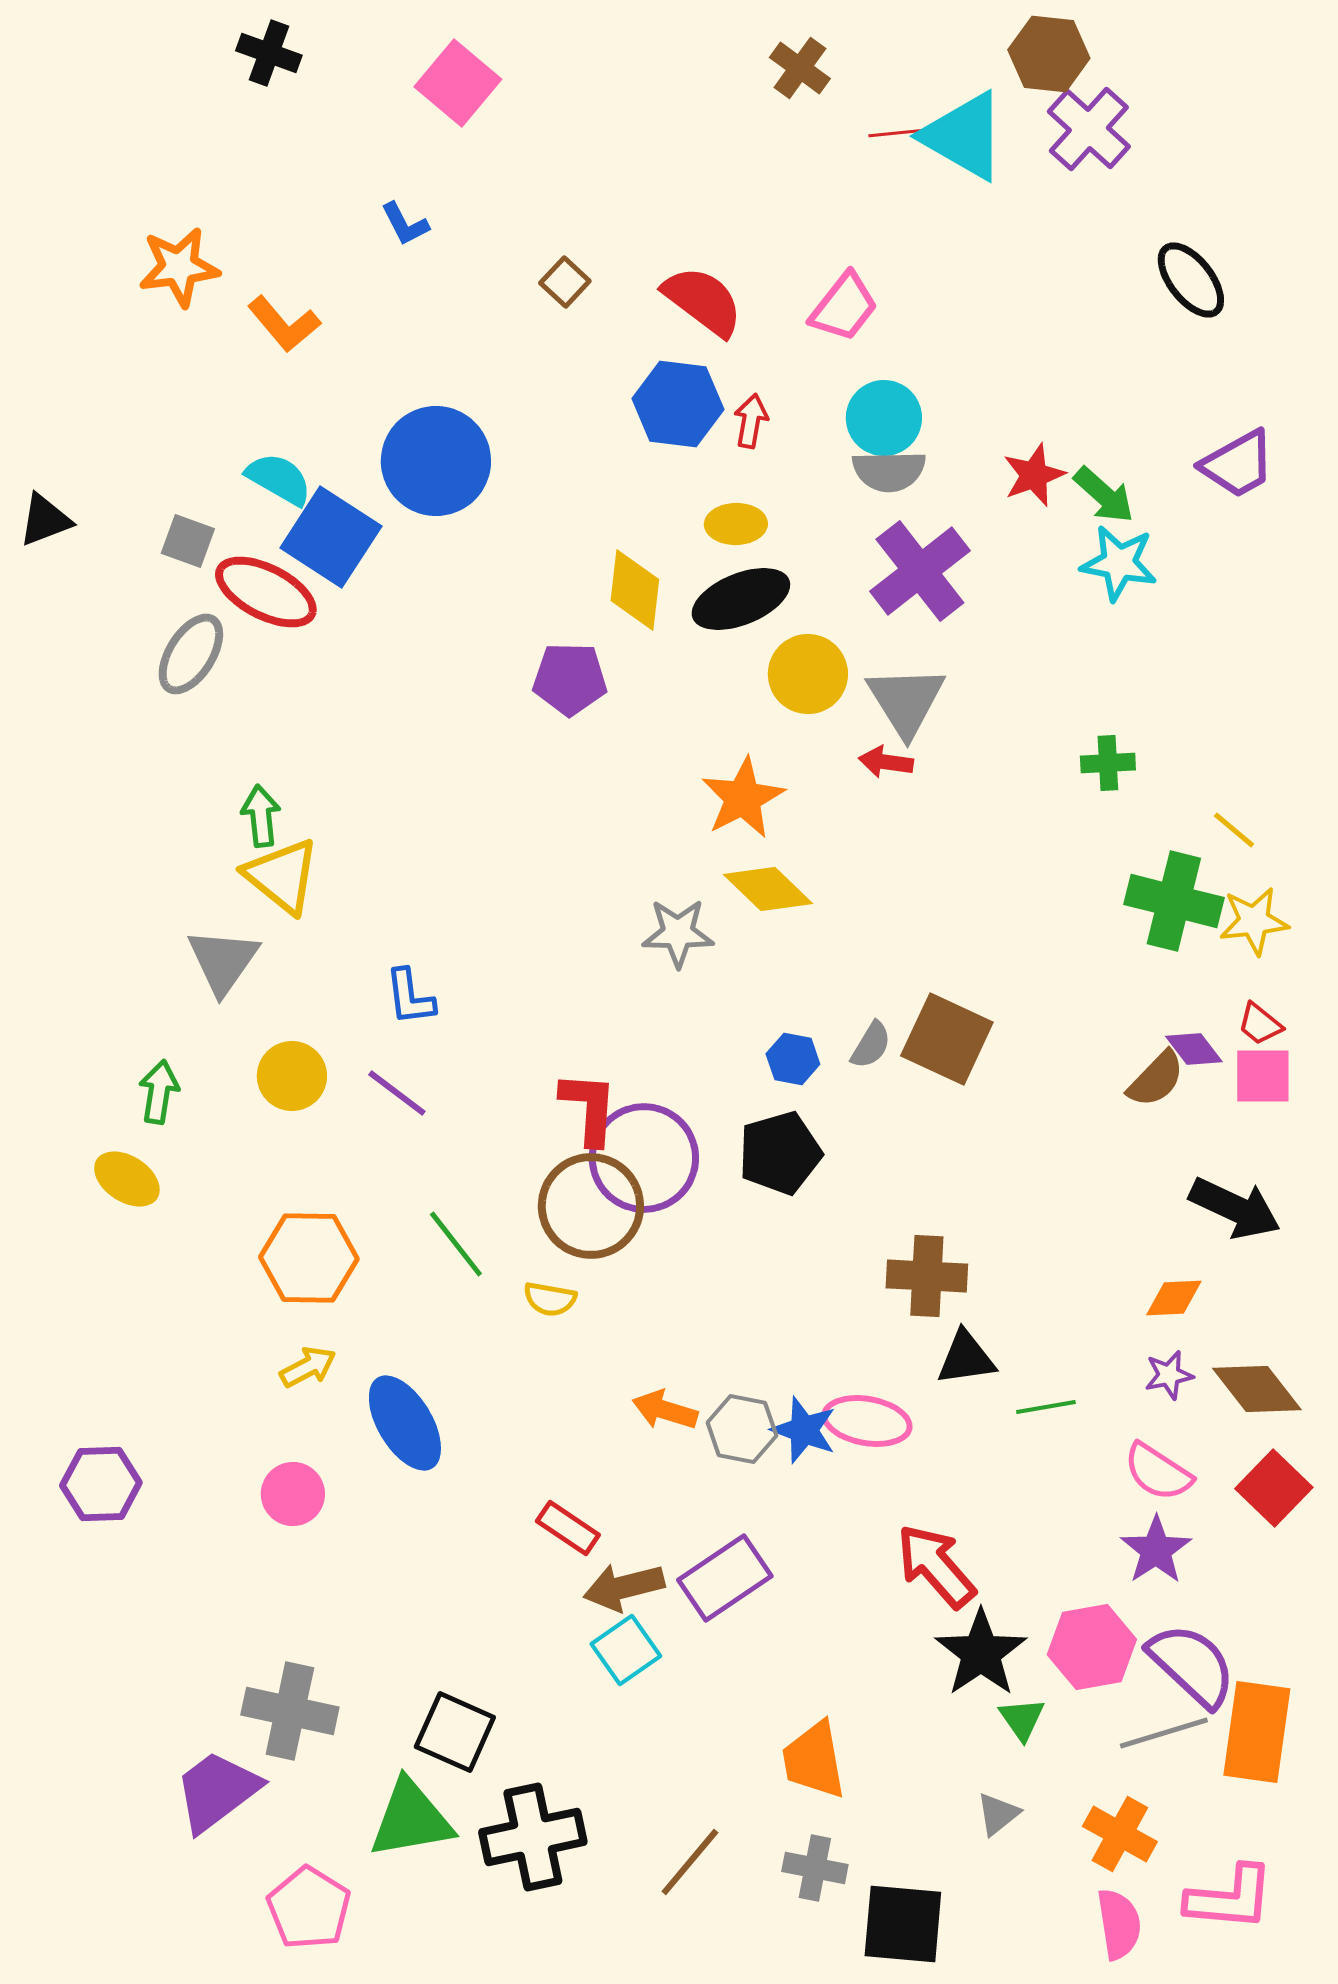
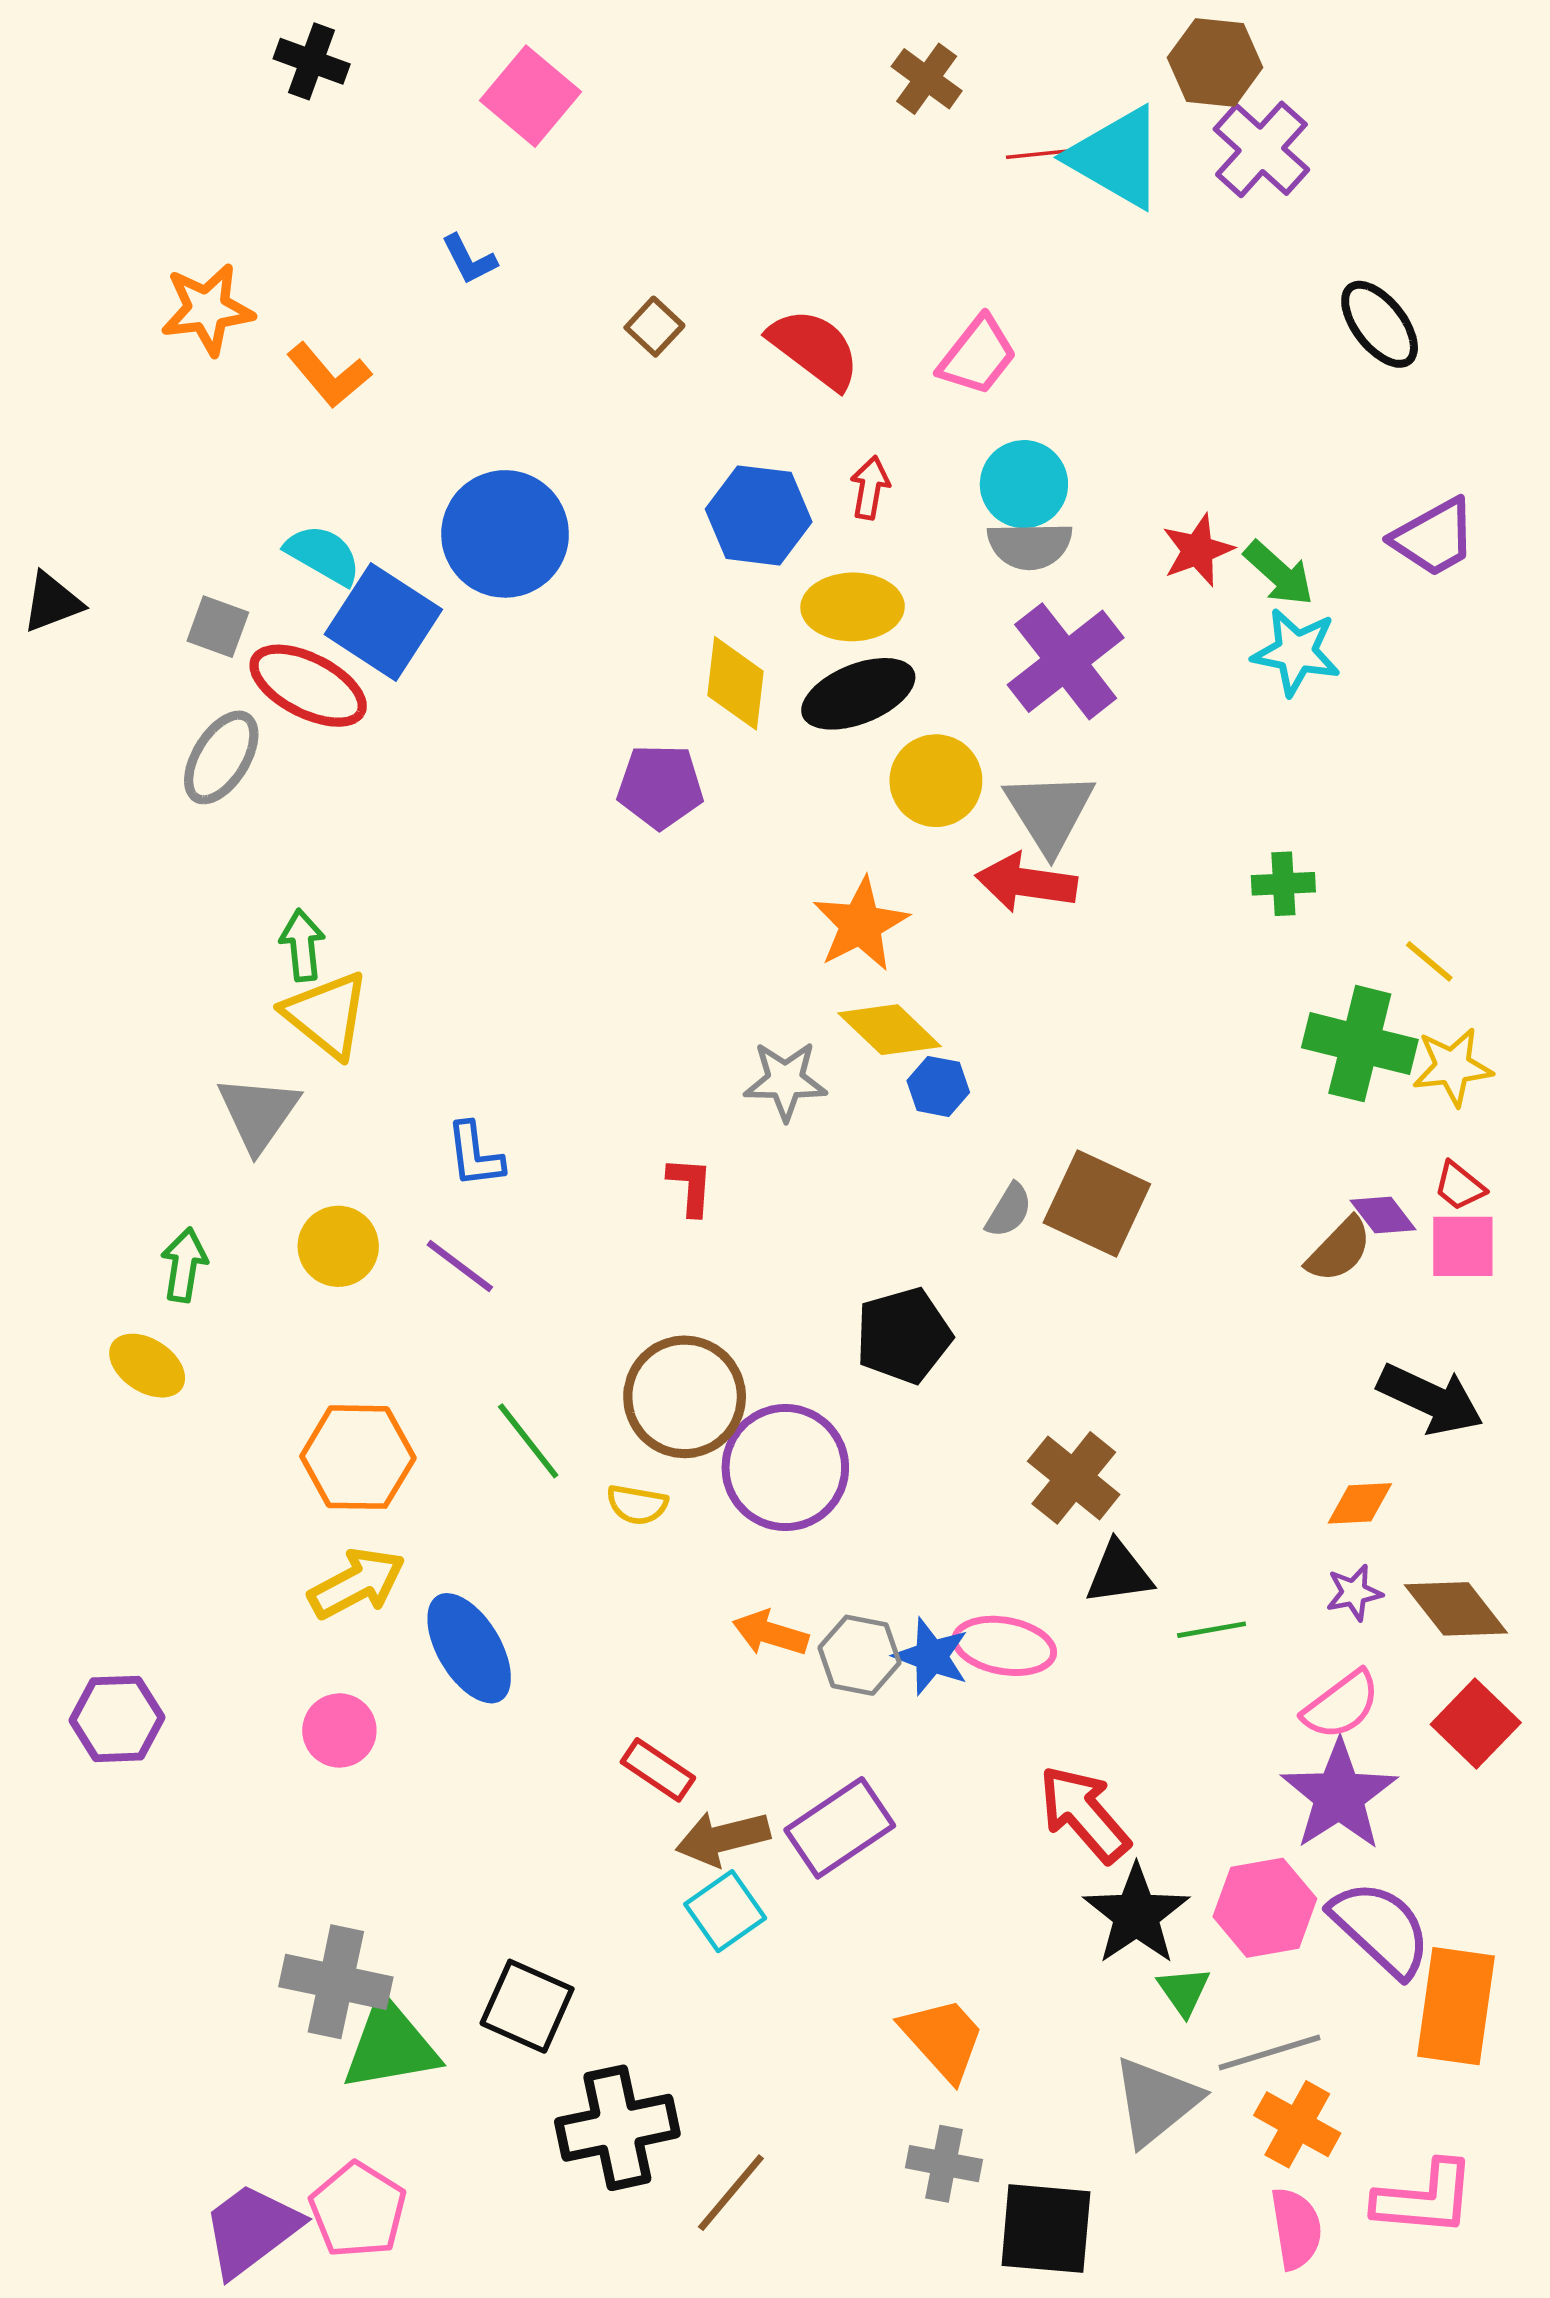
blue hexagon: (678, 404) -> (759, 515), moved
yellow ellipse: (736, 524) -> (853, 607), size x1.4
red arrow: (886, 762) -> (1026, 883), size x1.6
blue hexagon: (793, 1059) -> (938, 1086), moved
red L-shape: (589, 1108) -> (690, 1186), moved, size x0.7
purple circle: (644, 1158) -> (785, 1468), moved
brown cross: (927, 1276) -> (1074, 1478), turned 36
yellow arrow: (308, 1367) -> (357, 1583), size x1.5
pink semicircle: (1158, 1472) -> (1341, 1705), turned -70
purple star: (1156, 1550) -> (1339, 1795), size x1.4
gray line: (1164, 1733) -> (1270, 2052), moved
orange trapezoid: (814, 1760) -> (943, 2039), turned 148
purple trapezoid: (217, 1791) -> (251, 2230), moved
gray triangle: (998, 1814) -> (1156, 2101), size x1.8
green triangle: (411, 1819) -> (390, 2046), moved
brown line: (690, 1862) -> (731, 2193), moved

